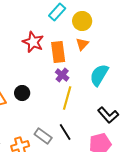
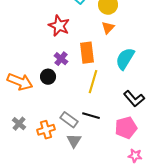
orange rectangle: (58, 52) -> (87, 53), moved
purple cross: (62, 75) -> (61, 59), moved
black line: (65, 132) -> (91, 116), turned -42

